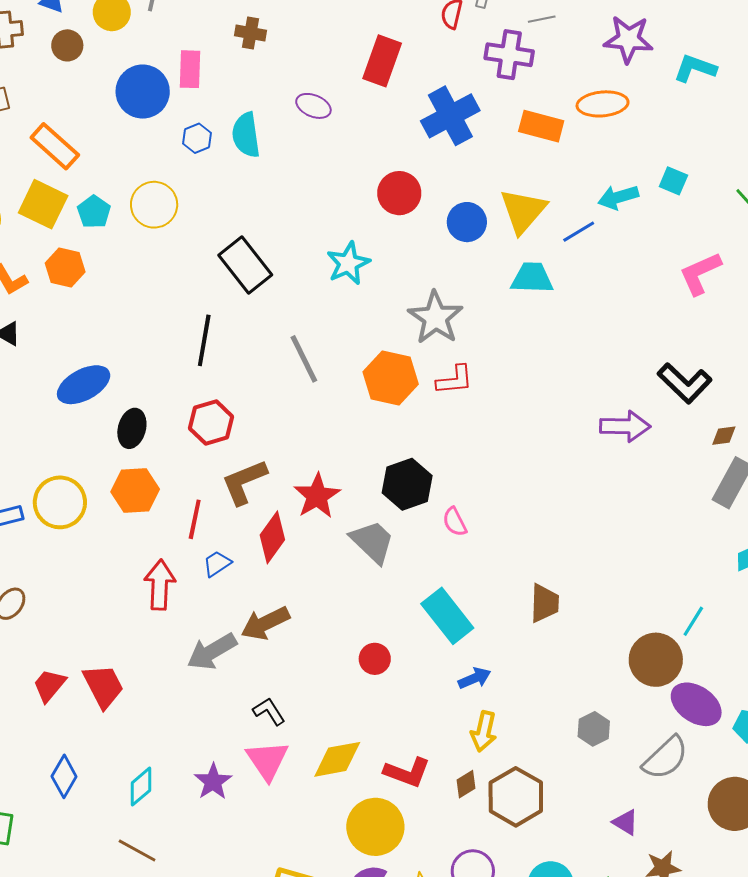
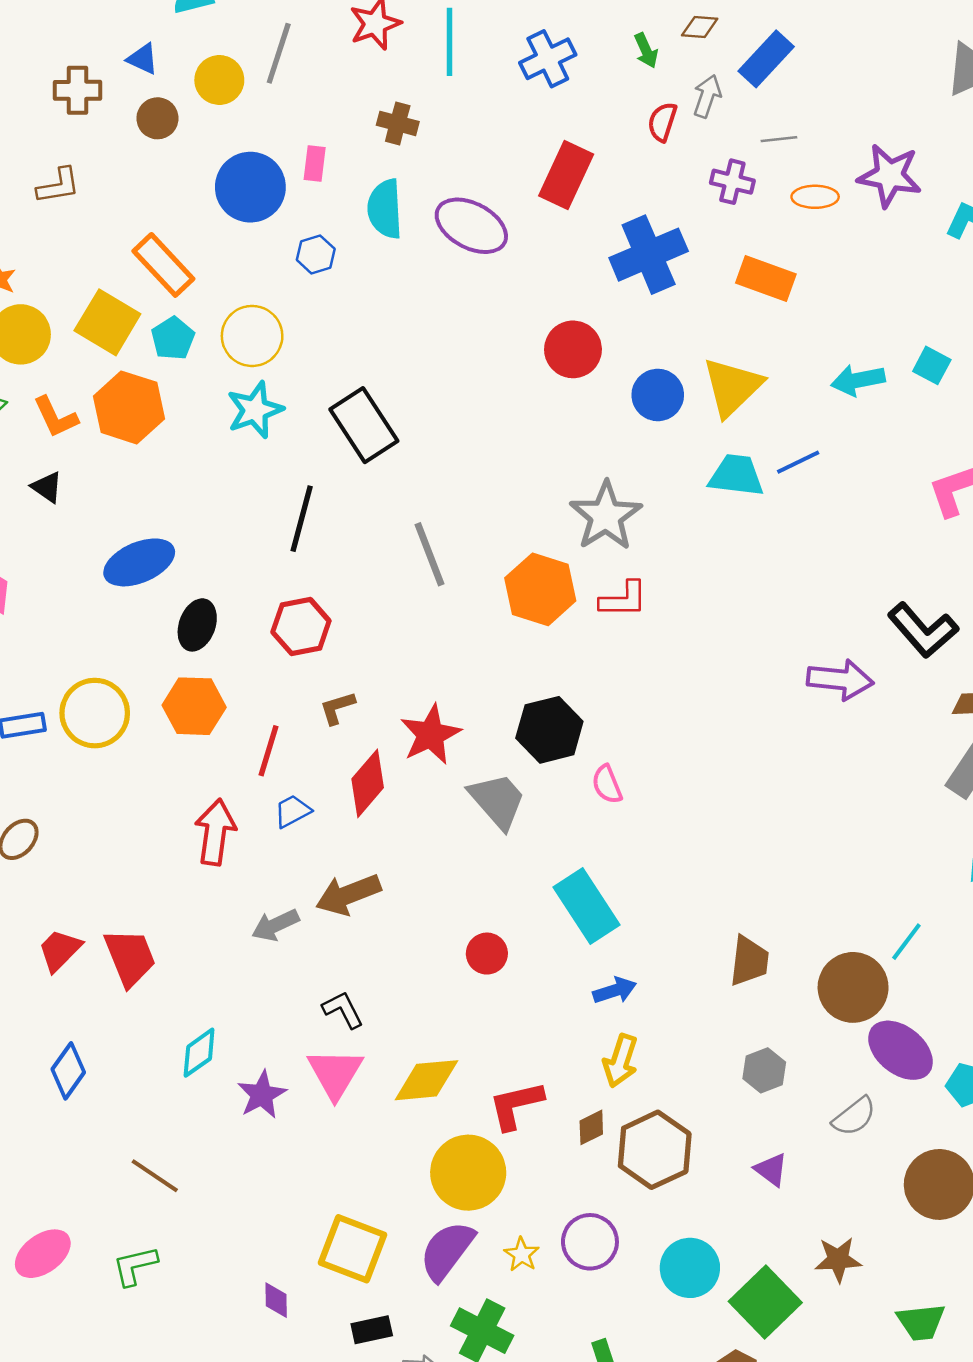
purple cross: (509, 55) -> (732, 182), size x0.7
pink rectangle: (190, 69) -> (315, 164), size x0.7
orange ellipse: (603, 104) -> (815, 197), moved, size x0.7
purple ellipse: (313, 106) -> (471, 226), size x1.6
cyan semicircle: (246, 135) -> (385, 209), moved
orange rectangle: (55, 146) -> (163, 265), moved
blue line: (579, 232) -> (798, 462), moved
cyan star: (348, 263) -> (255, 410), moved
orange hexagon: (65, 267) -> (129, 407), size x1.4
brown L-shape: (244, 482) -> (337, 708), size x0.6
brown trapezoid: (545, 603) -> (749, 961), moved
gray arrow: (212, 652) -> (275, 925), size x0.7
gray semicircle: (665, 758) -> (854, 1116), size x0.7
red L-shape: (407, 772) -> (516, 1105), turned 141
cyan diamond: (141, 787) -> (199, 1053), moved
purple triangle: (625, 822) -> (771, 1170), moved

